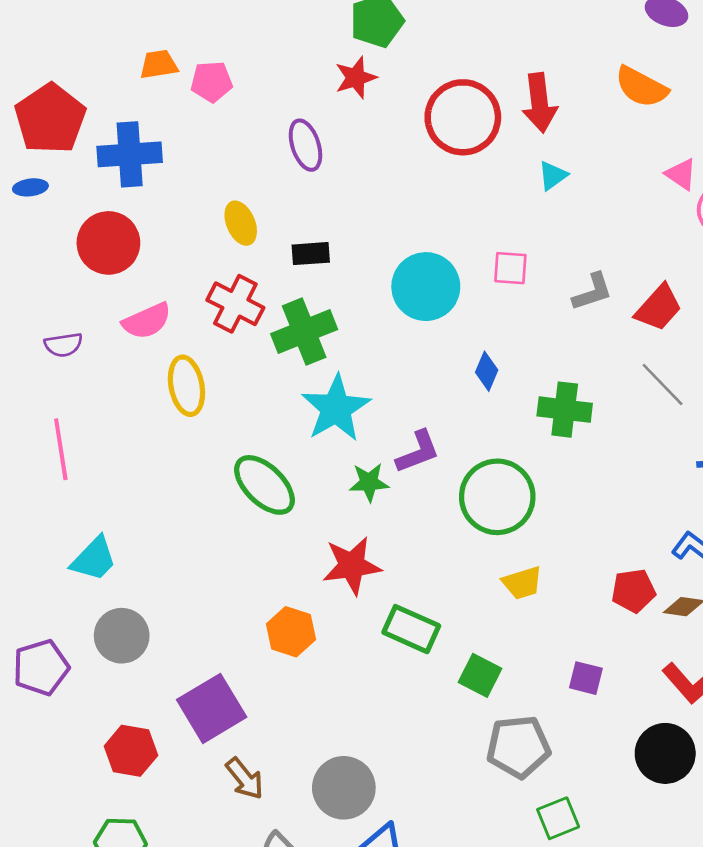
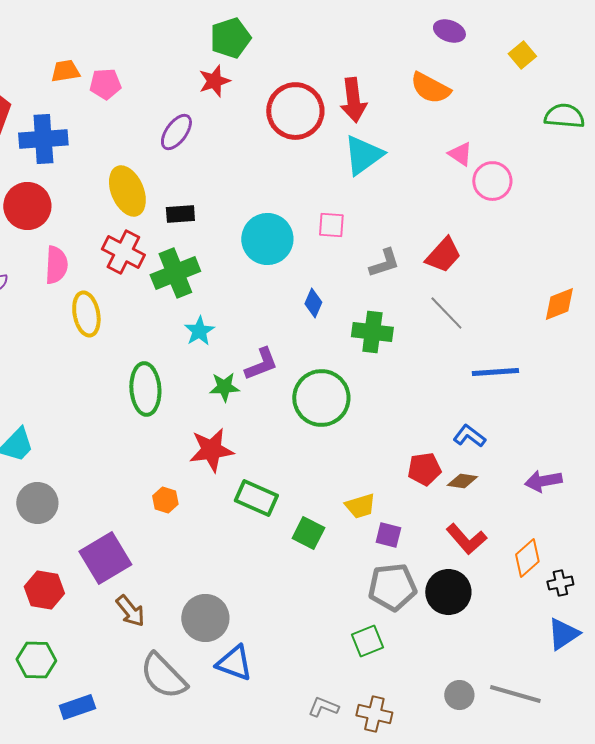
purple ellipse: (305, 145) -> (176, 132), turned 54
cyan triangle: (553, 176) -> (363, 155), size x1.8
yellow ellipse: (241, 223) -> (127, 191), size x1.5
gray L-shape: (592, 292) -> (384, 263), moved
pink semicircle: (147, 321) -> (56, 265), turned -63
cyan star: (336, 408) -> (199, 331), size x0.6
green ellipse: (264, 485) -> (145, 389), turned 42
yellow trapezoid: (522, 583) -> (360, 506), moved
orange hexagon: (291, 632) -> (165, 500), size x0.7
gray pentagon: (518, 747) -> (392, 587), moved

